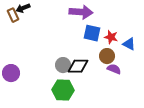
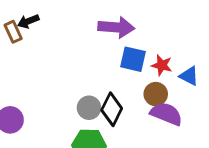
black diamond: (78, 66) -> (112, 109), turned -65
purple semicircle: (114, 69) -> (166, 114), size x1.5

